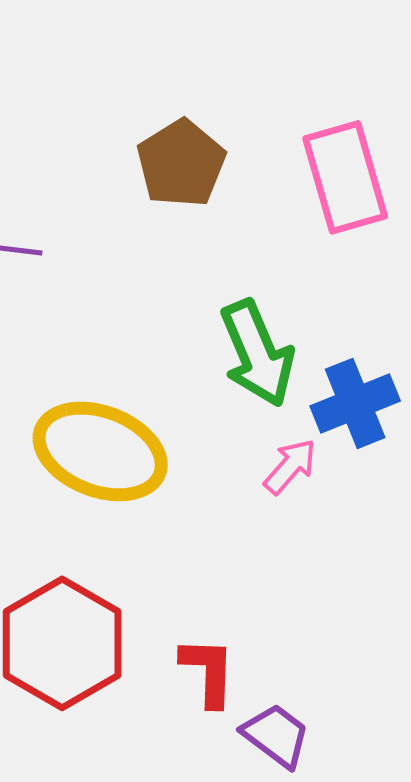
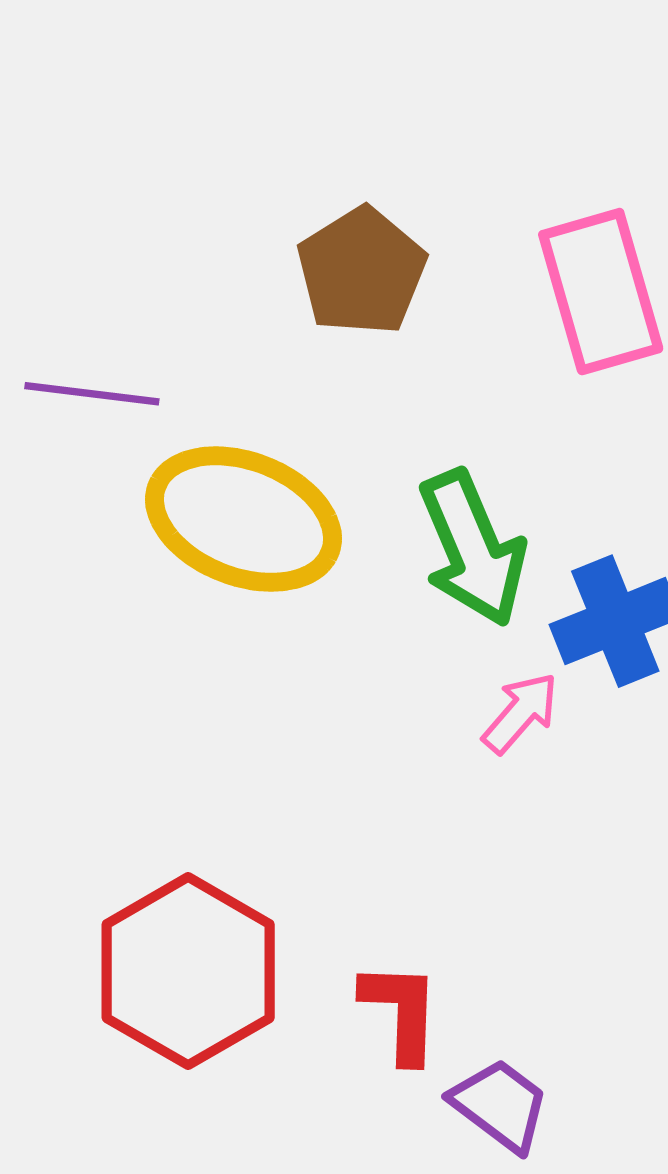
yellow ellipse: (100, 451) -> (243, 519), moved

